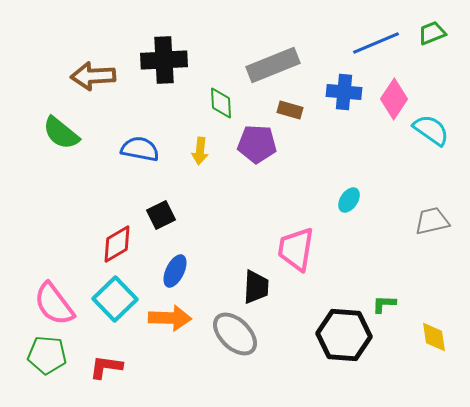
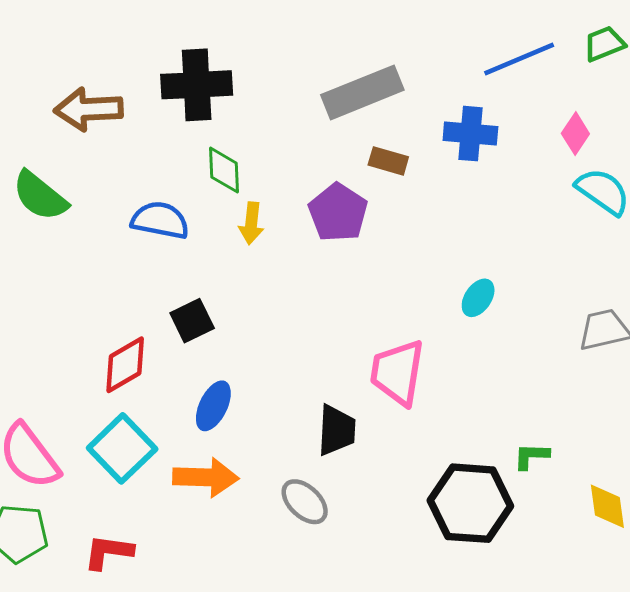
pink diamond: (394, 99) -> (575, 134), moved, size x0.7
green diamond: (221, 103) -> (224, 170), moved
purple pentagon: (257, 144) -> (338, 213), turned 30
gray ellipse: (235, 334) -> (305, 502), size x0.7

